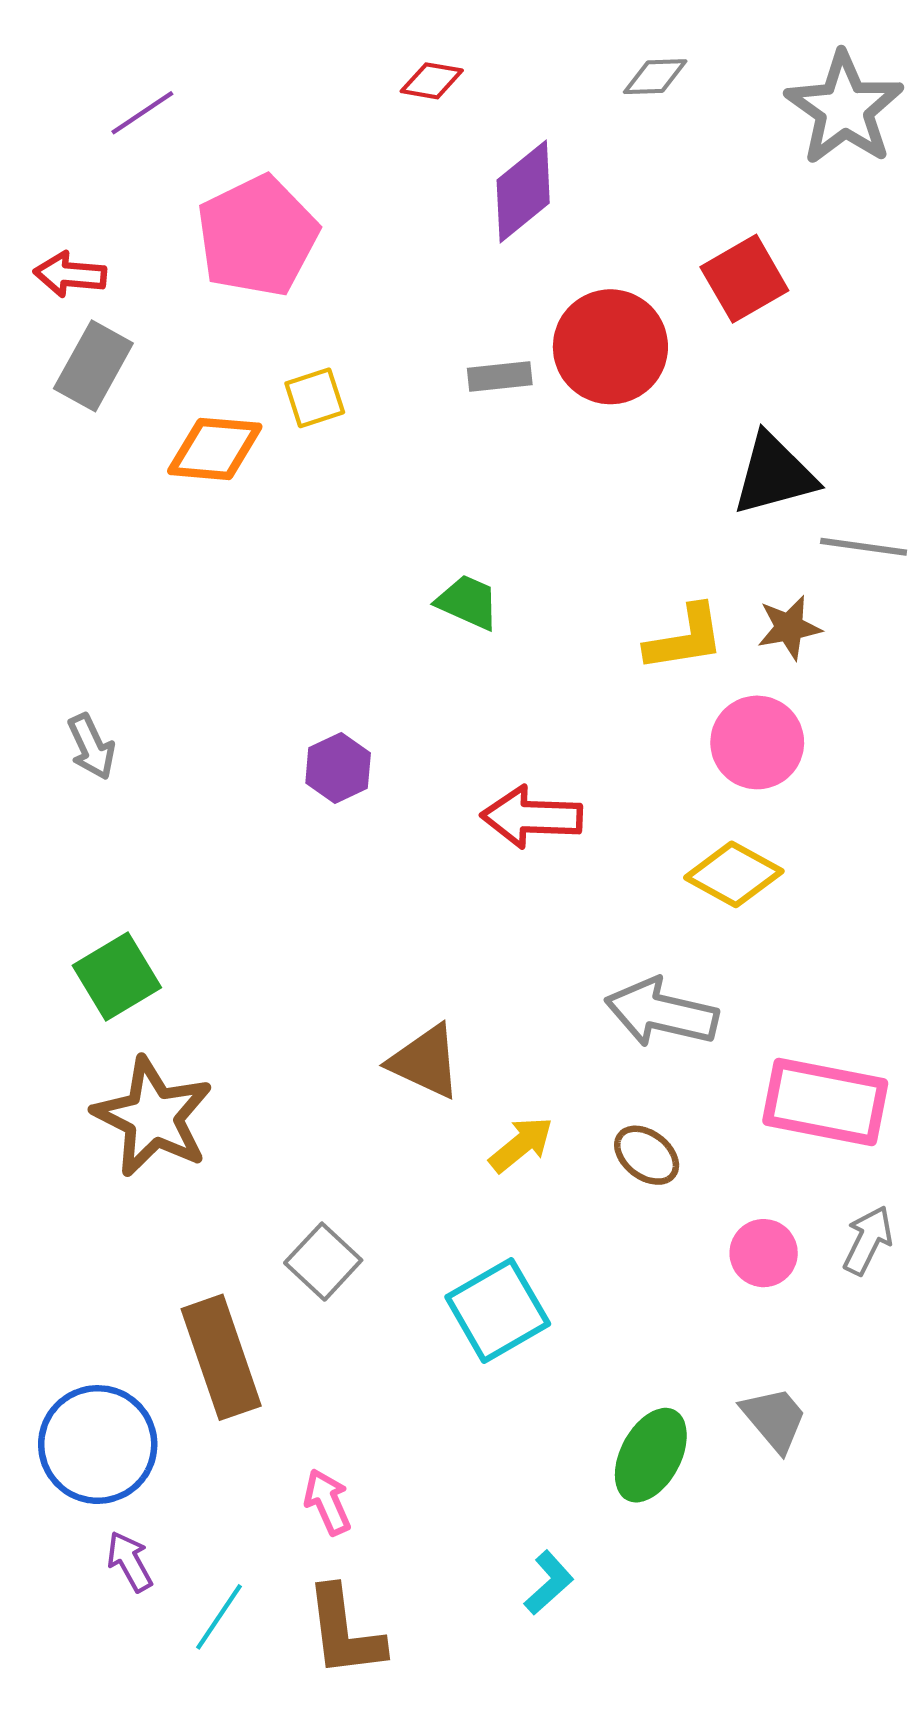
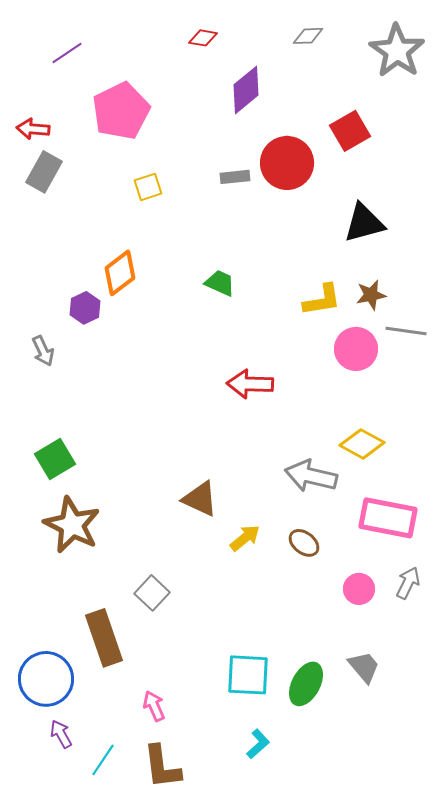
orange diamond: (215, 449) -> (120, 273), moved, turned -42
gray line: (864, 547) -> (406, 331), moved
purple hexagon: (338, 768) -> (85, 308), moved
yellow diamond: (734, 874) -> (362, 444), moved
cyan square: (498, 1310) -> (248, 675), moved, turned 33

